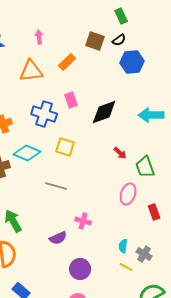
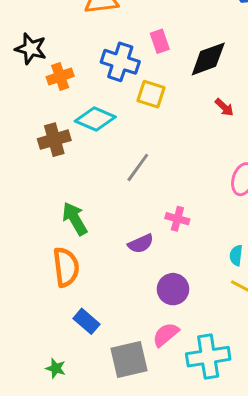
yellow square: (65, 147) -> (151, 94), moved
red arrow: (120, 153) -> (224, 107), moved
gray line: (56, 186) -> (138, 167), turned -70

